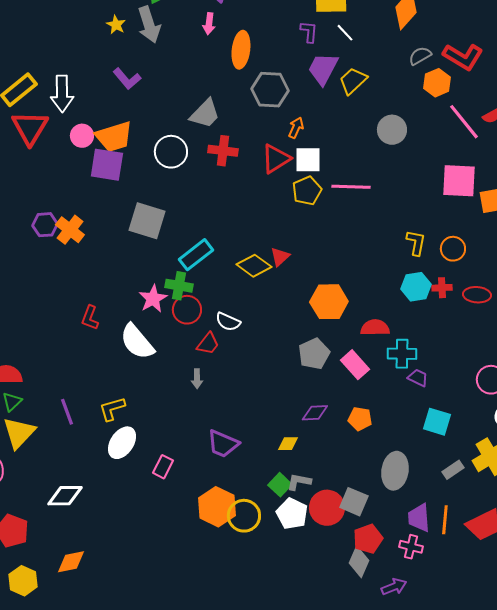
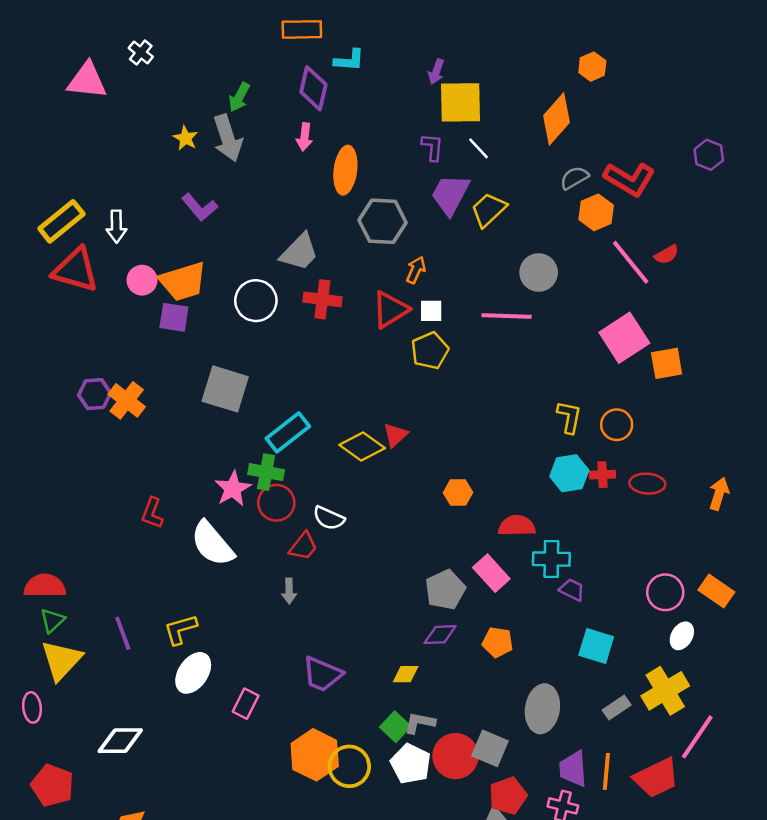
white arrow: (62, 94) -> (116, 226), size x0.7
red triangle: (30, 128) -> (75, 270), turned -45
white square: (308, 160) -> (431, 311), size x0.7
purple square: (107, 165) -> (174, 317), size x0.7
pink square: (459, 181) -> (624, 338), turned -36
pink line: (351, 187) -> (507, 316), moved
orange hexagon: (329, 302) -> (458, 493), size x0.6
gray pentagon: (314, 354) -> (445, 590), moved

